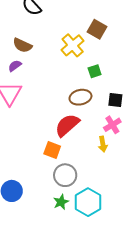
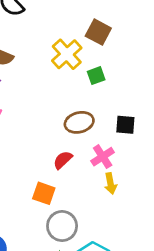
green square: (95, 71) -> (96, 76), moved
red semicircle: (67, 125) -> (63, 160), size x0.6
pink cross: (112, 125) -> (103, 157), moved

